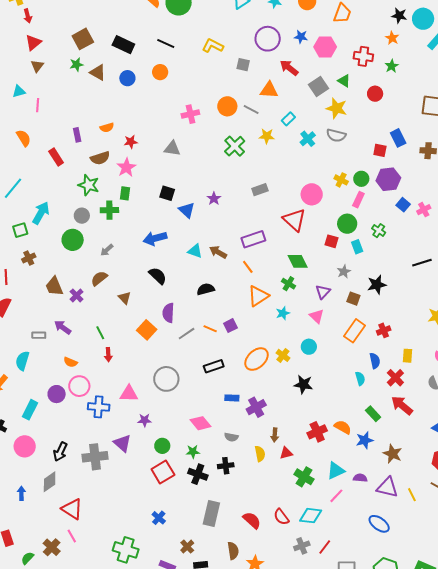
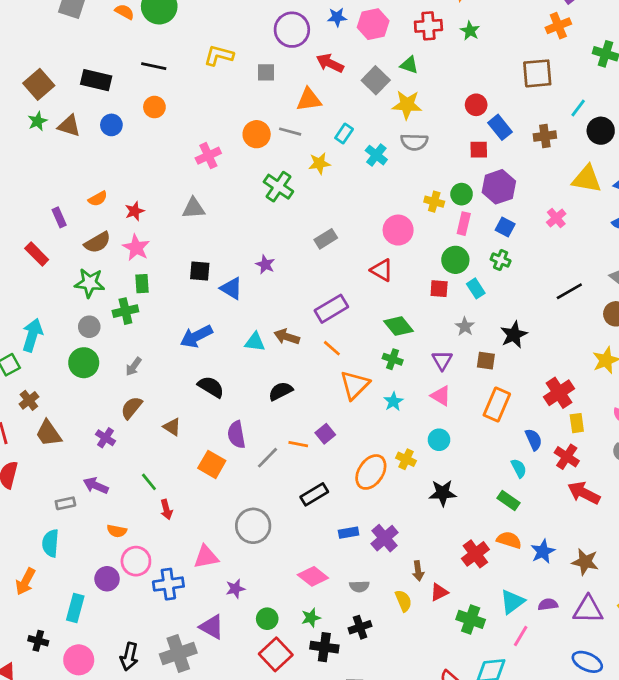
red circle: (375, 94) -> (476, 105), moved
blue square: (403, 205) -> (505, 227), moved
red triangle: (294, 220) -> (382, 270), size x0.7
brown trapezoid: (54, 286) -> (48, 433), moved
red cross: (384, 330) -> (559, 393), moved, size x1.5
green rectangle: (373, 414) -> (508, 501), moved

